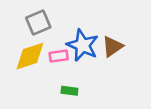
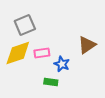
blue star: (83, 45) -> (62, 64), moved, size x0.6

